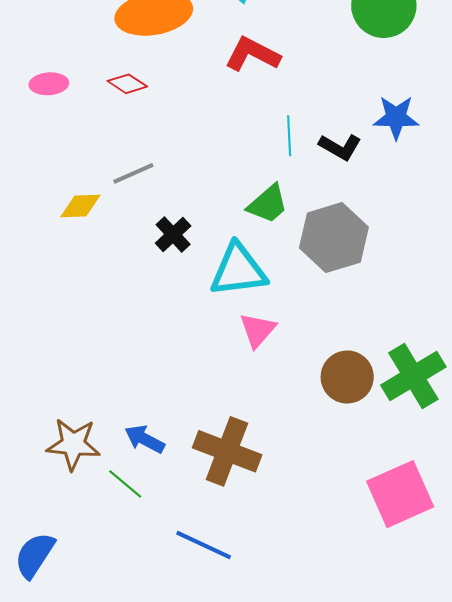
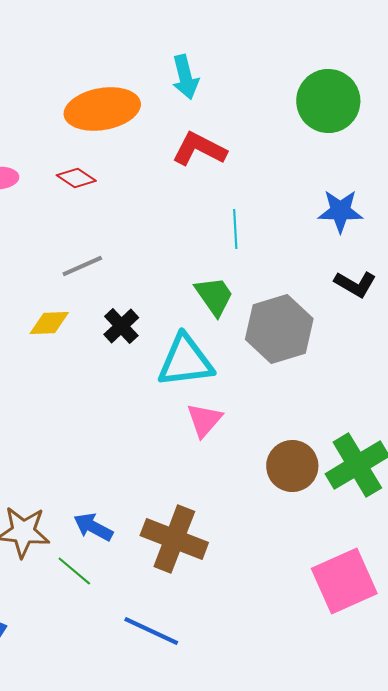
black L-shape: (340, 147) -> (355, 284), moved
green trapezoid: (268, 204) -> (214, 296), turned -84
yellow diamond: (80, 206) -> (49, 323), moved

